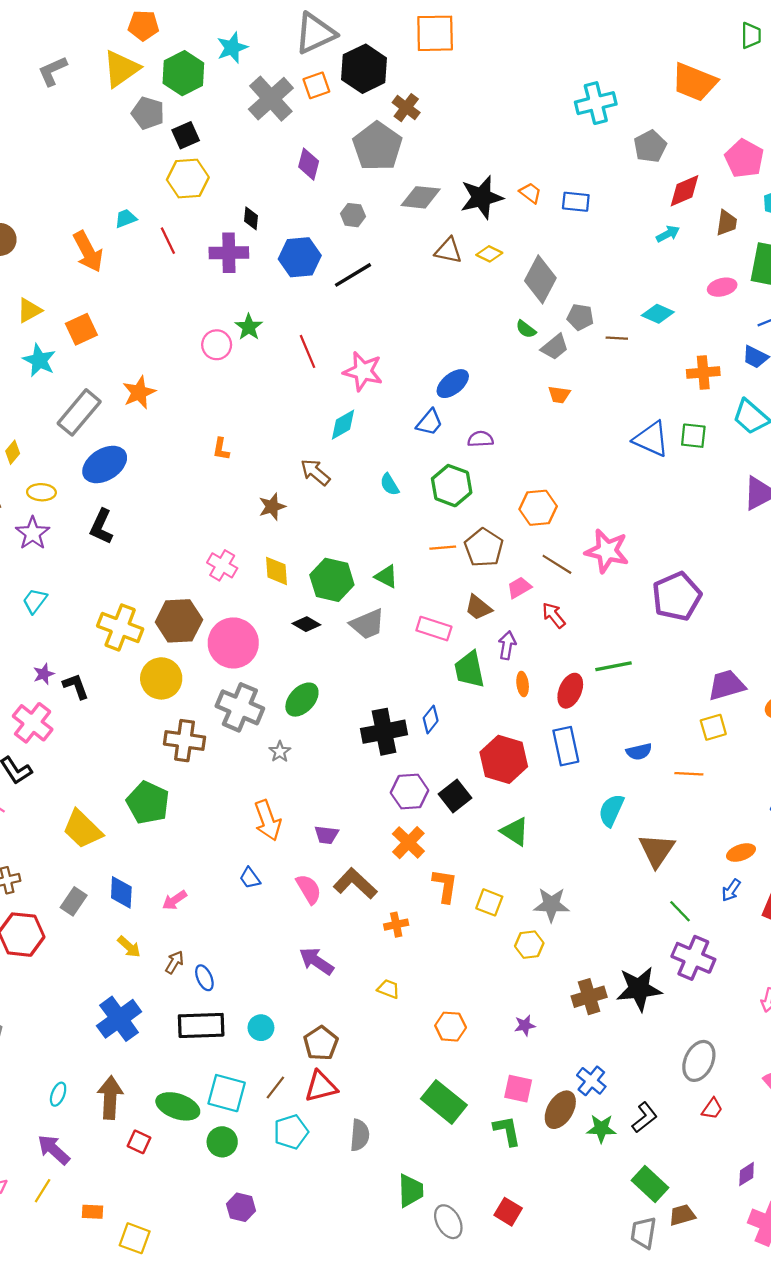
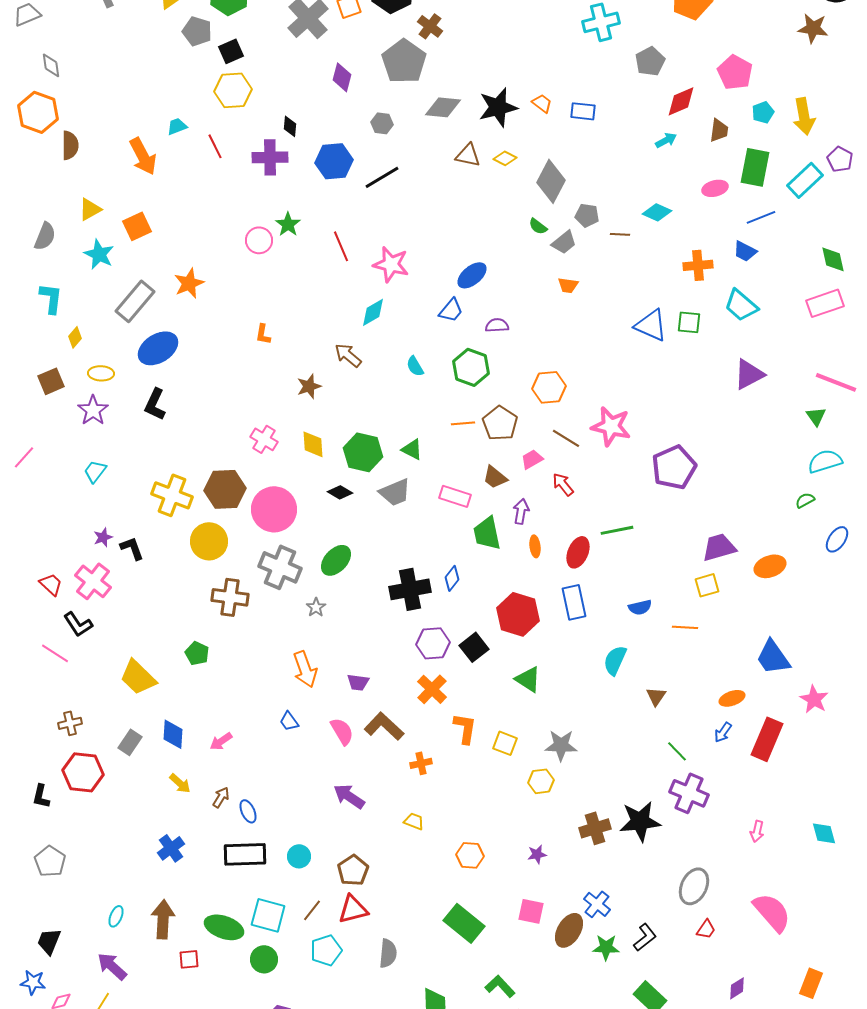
green pentagon: (148, 803) -> (197, 653), size x0.6
brown triangle: (657, 850) -> (656, 696), size x0.6
blue cross: (119, 1019) -> (171, 848), size x0.7
green L-shape: (507, 1131) -> (500, 986), moved, turned -32
red square: (139, 1142) -> (189, 959), turned -30

